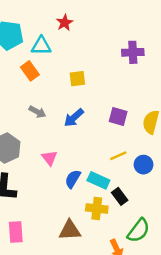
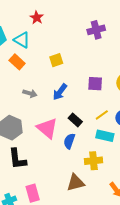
cyan triangle: (41, 46) -> (22, 40), turned 42
pink triangle: (49, 158) -> (47, 128), size x1.6
cyan rectangle: (98, 180) -> (105, 136), moved
black rectangle: (120, 196) -> (75, 120), moved

